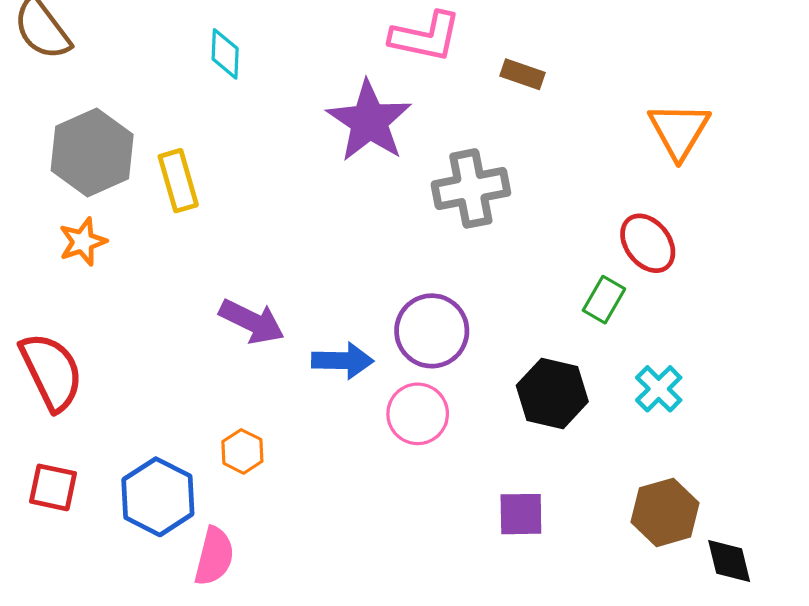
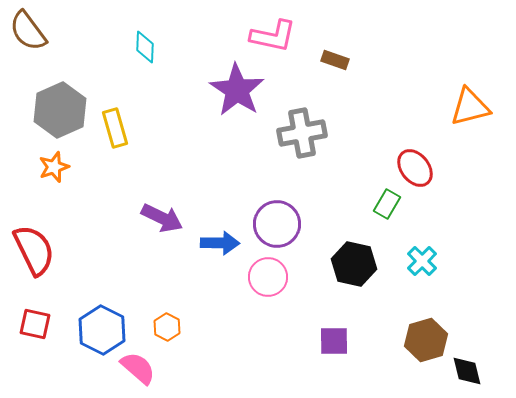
orange triangle: (679, 131) -> (470, 107), moved, turned 45
orange hexagon: (242, 451) -> (167, 327), moved
pink semicircle: (214, 556) -> (138, 368), turned -63

